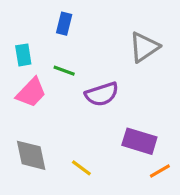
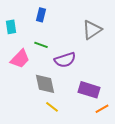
cyan rectangle: (23, 55) -> (11, 27), moved
gray diamond: (31, 155) -> (45, 84), moved

